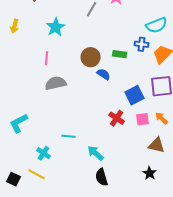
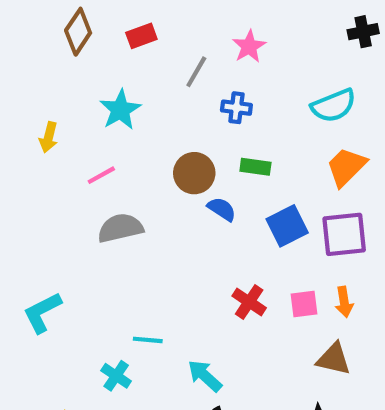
yellow arrow: (15, 26) -> (49, 137), moved
blue cross: (142, 44) -> (236, 108), moved
pink line: (47, 58) -> (101, 175), turned 56
blue square: (135, 95) -> (287, 226), moved
orange arrow: (162, 118) -> (344, 302), turned -144
cyan cross: (44, 153) -> (116, 376), moved

